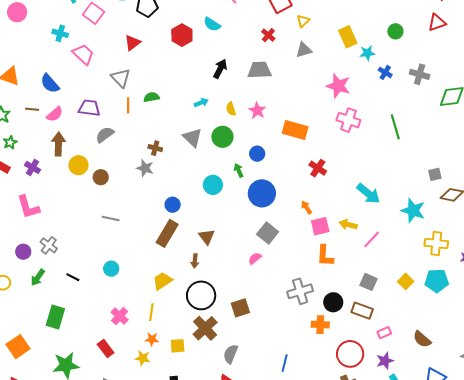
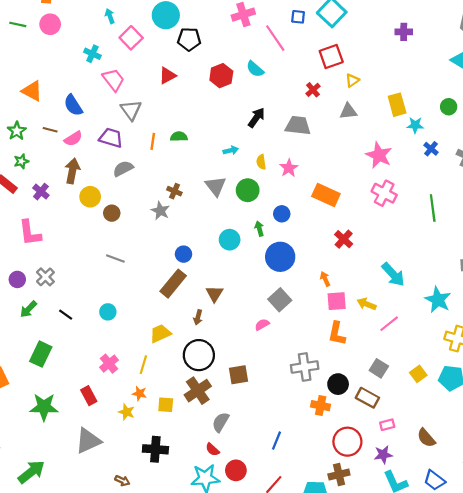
gray triangle: (121, 78) -> (131, 110), moved

